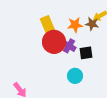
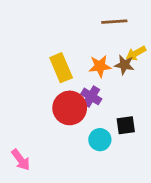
red circle: (54, 42) -> (70, 108), moved
black square: (86, 53) -> (126, 125), moved

